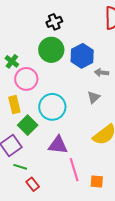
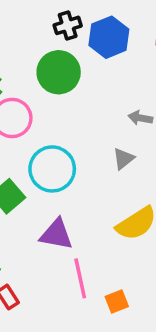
blue hexagon: (82, 56) -> (109, 37), moved
orange square: (97, 181) -> (117, 301), turned -32

